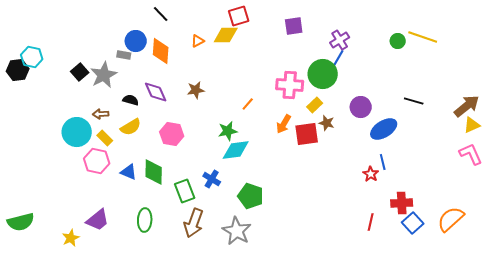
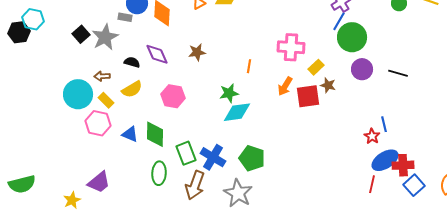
green circle: (323, 74) -> (352, 37), moved
black line: (414, 101) -> (398, 73), moved
orange line: (248, 104) -> (249, 66), turned -32
blue ellipse: (384, 129) -> (385, 160), moved
blue cross: (212, 179) -> (213, 157), moved, size x1.4
green ellipse: (145, 220) -> (159, 173), moved

